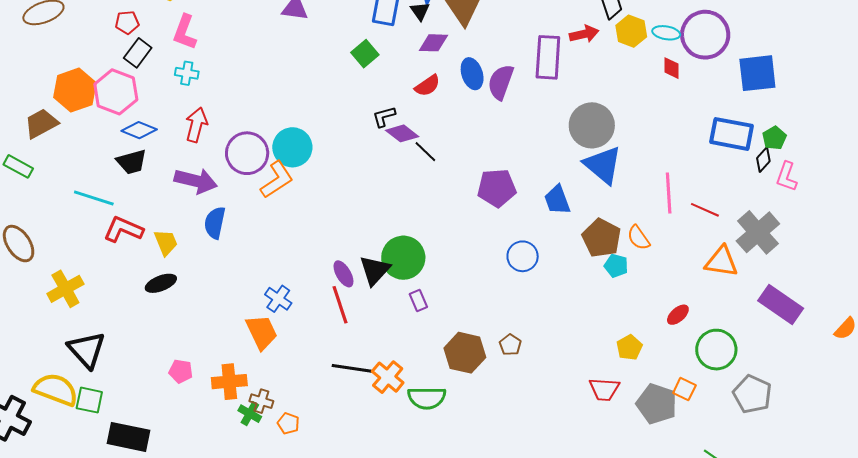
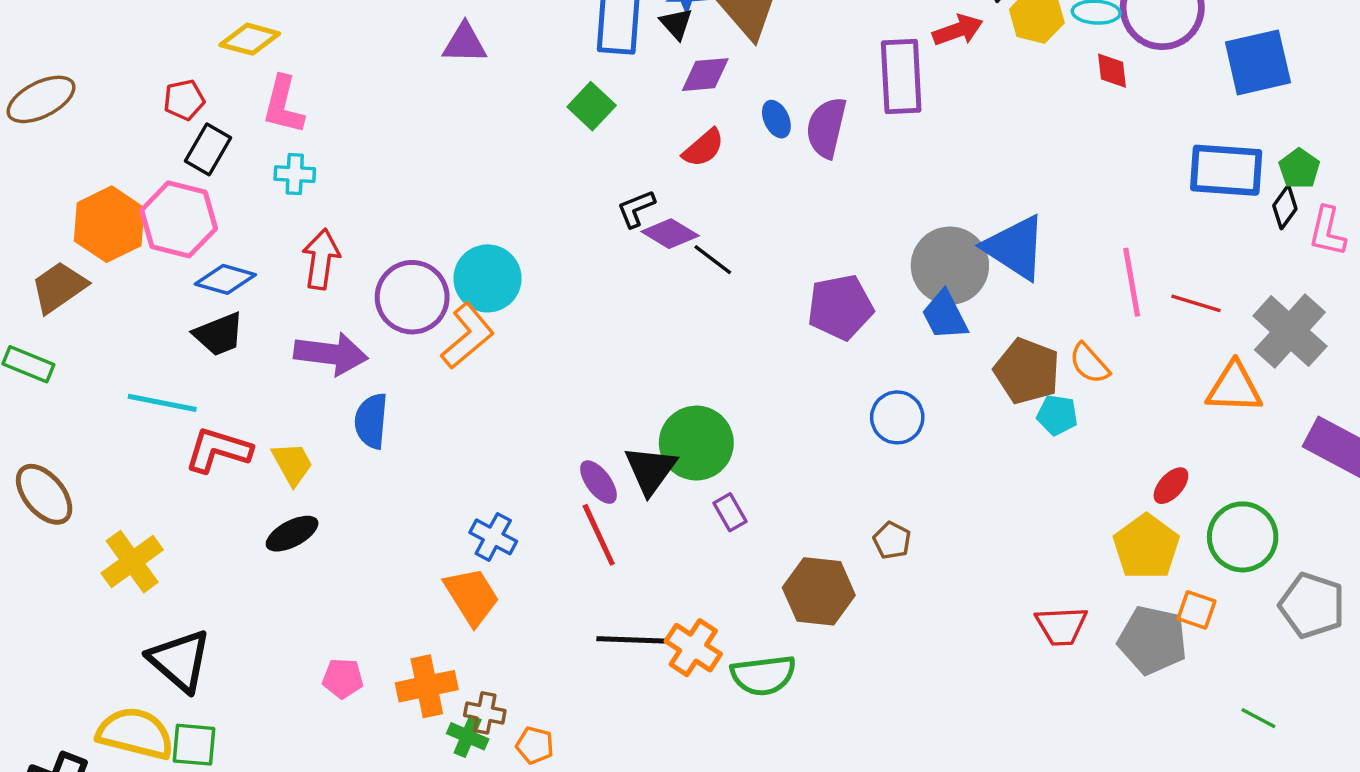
blue ellipse: (472, 74) -> (776, 119), size x0.7
gray circle: (592, 125) -> (950, 266), moved
brown pentagon: (510, 345) -> (892, 540), moved
yellow pentagon: (629, 347) -> (1146, 547), moved, size x1.5

